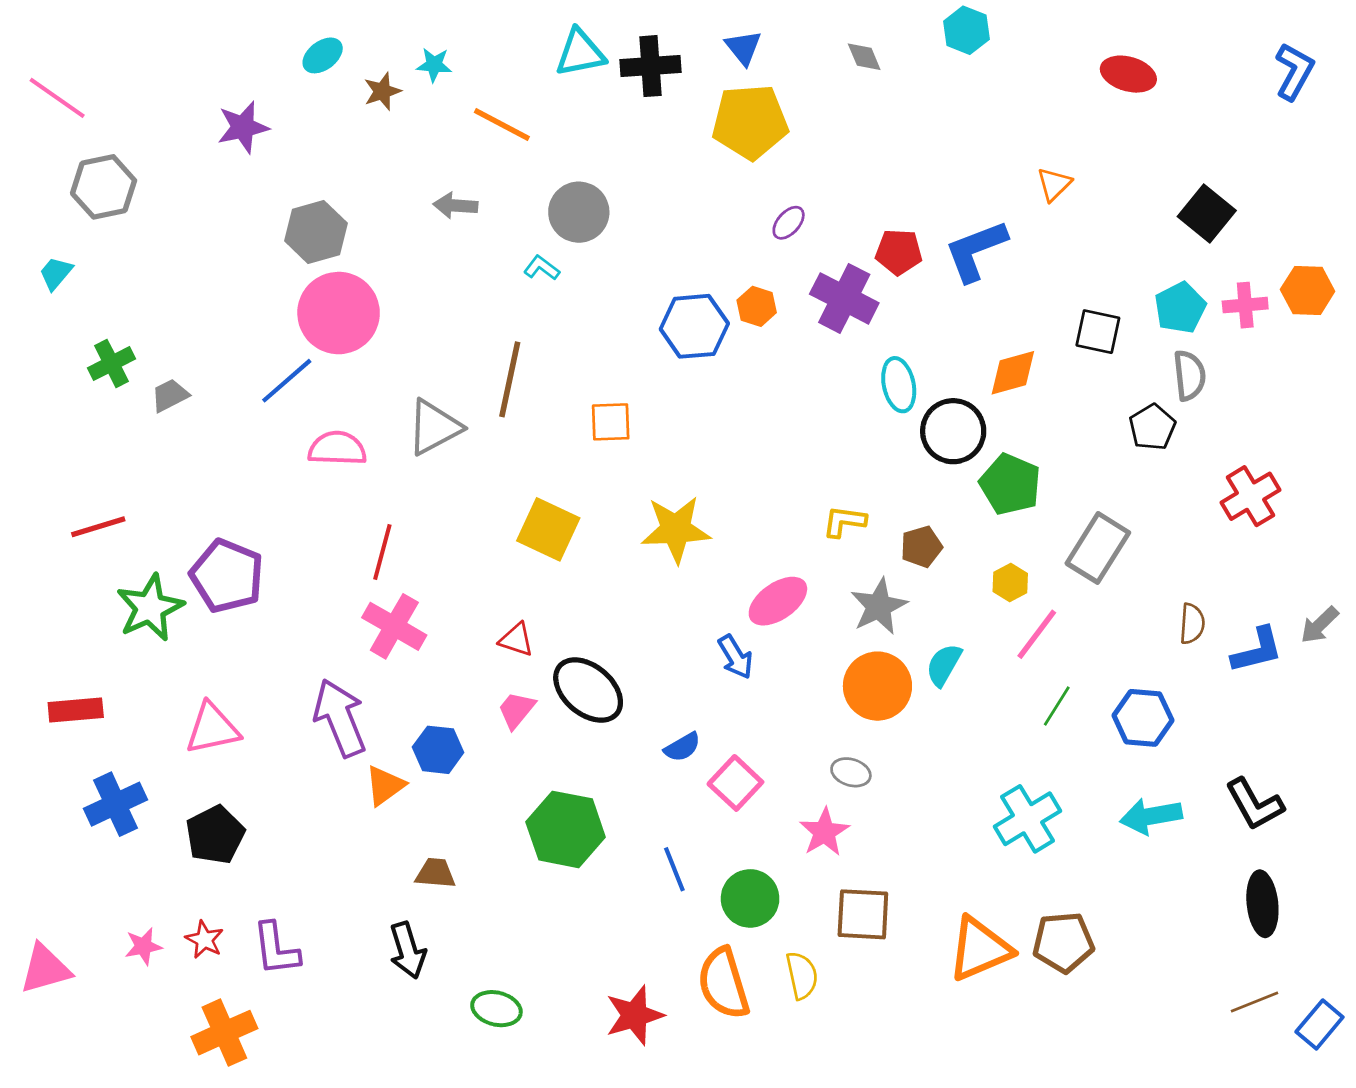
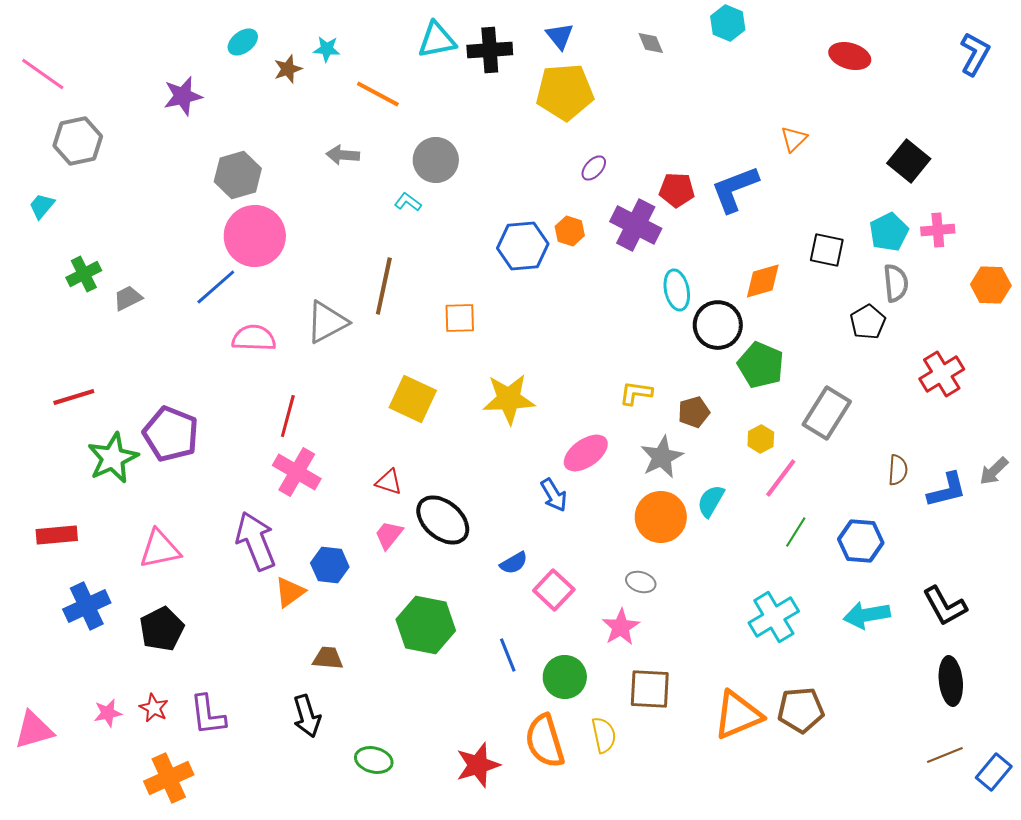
orange hexagon: (1308, 290) -> (991, 285), moved

